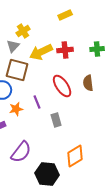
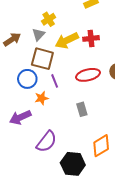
red ellipse: (62, 86) -> (88, 75), turned -70
purple line: (37, 102) -> (55, 81), moved

